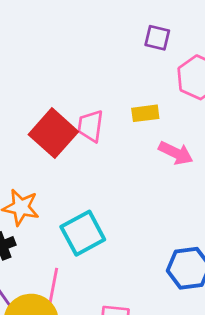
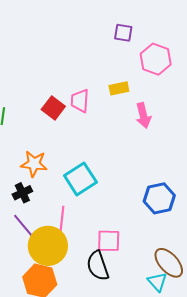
red square: (53, 133) -> (53, 108), size x0.7
pink arrow: (176, 153) -> (143, 115), turned 55

